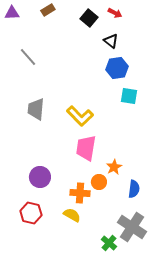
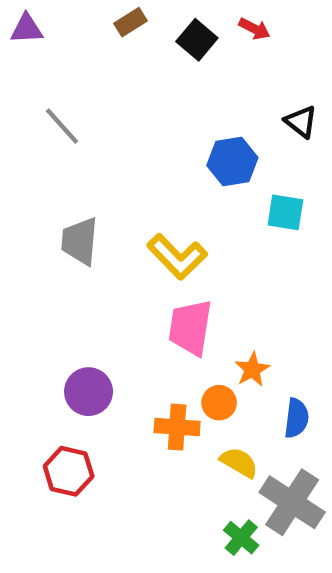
brown rectangle: (48, 10) -> (131, 22), moved
black triangle: (111, 41) -> (301, 122), moved
blue hexagon: (117, 68) -> (232, 161), moved
yellow semicircle: (72, 215) -> (239, 462), moved

